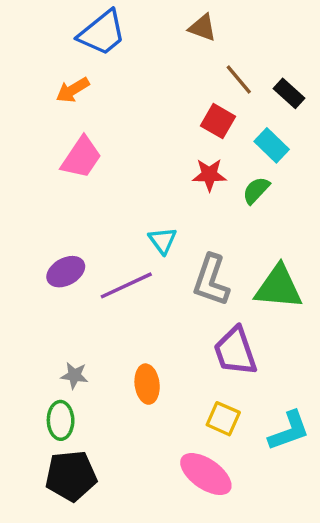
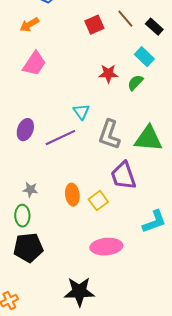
red square: (218, 121) -> (94, 25), moved, turned 36
purple ellipse: (66, 272) -> (25, 130), turned -40
yellow square: (223, 419) -> (98, 201), moved, turned 30
pink ellipse: (206, 474) -> (106, 247), turned -40

